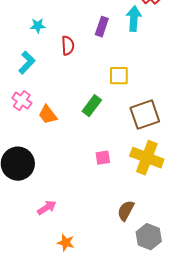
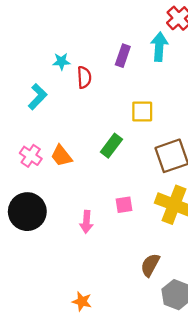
cyan star: (38, 26) -> (61, 61), moved
pink cross: (22, 101) -> (31, 156), moved
pink arrow: (47, 208) -> (86, 222), moved, turned 126

